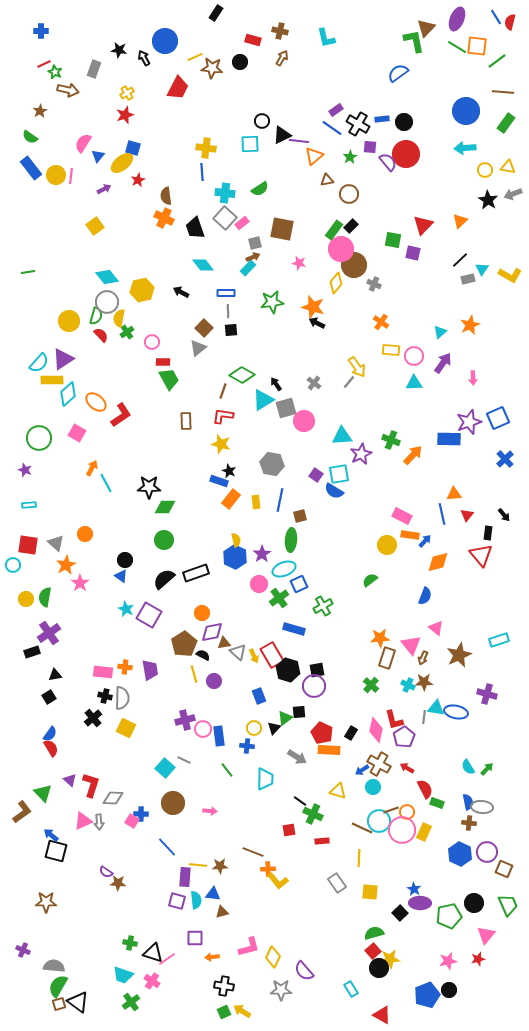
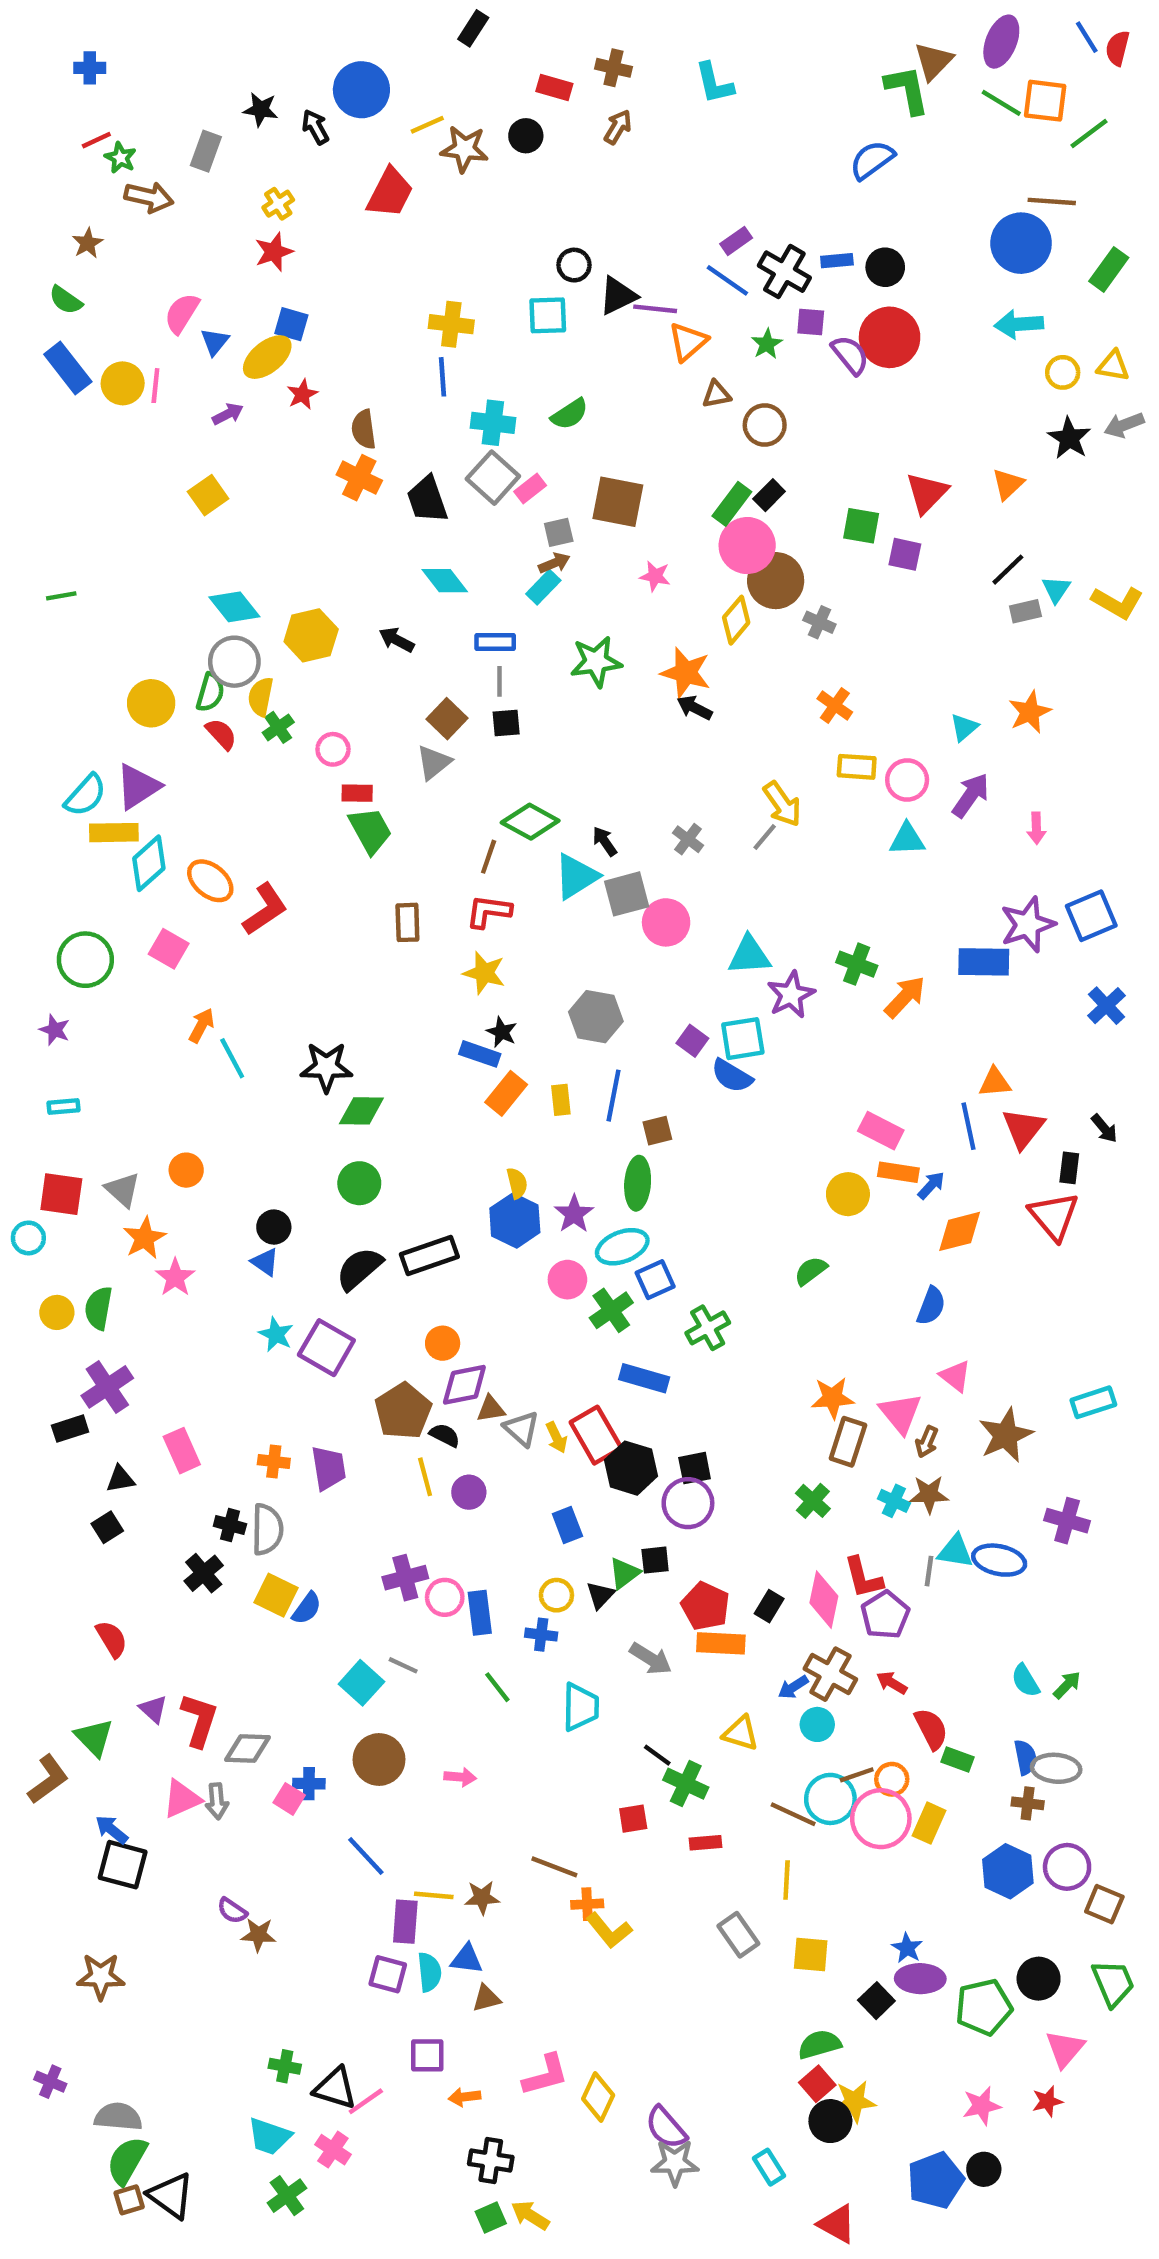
brown line: (503, 92) -> (1052, 201), moved
red triangle: (467, 515) -> (1023, 1128), size x1.5
pink rectangle: (103, 672) -> (182, 1451), moved, turned 60
blue semicircle: (50, 734) -> (307, 1608), moved
gray star: (281, 990) -> (675, 2163), moved

